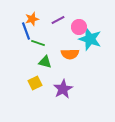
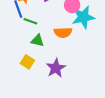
cyan star: (90, 39) -> (83, 17), turned -30
yellow square: (35, 83) -> (27, 62), turned -32

